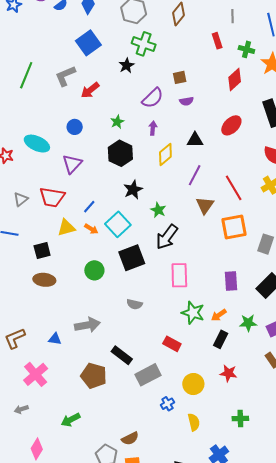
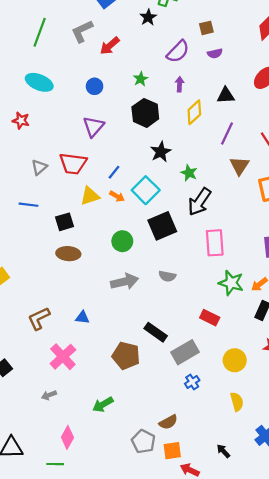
cyan ellipse: (37, 144) -> (39, 82), moved
gray arrow: (87, 325) -> (125, 282), moved
blue cross: (167, 404) -> (192, 382), moved

